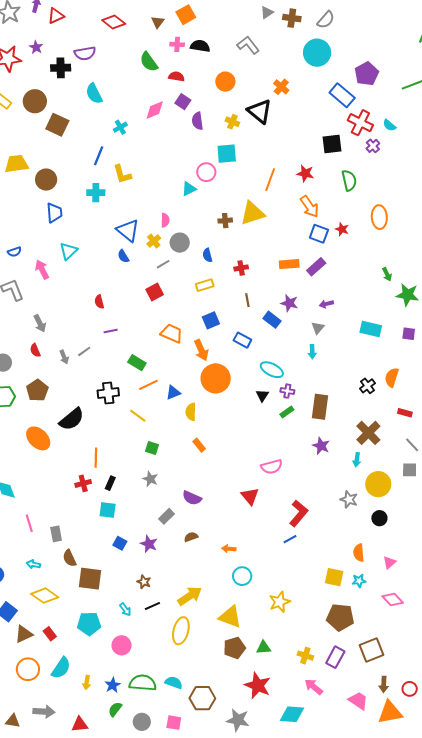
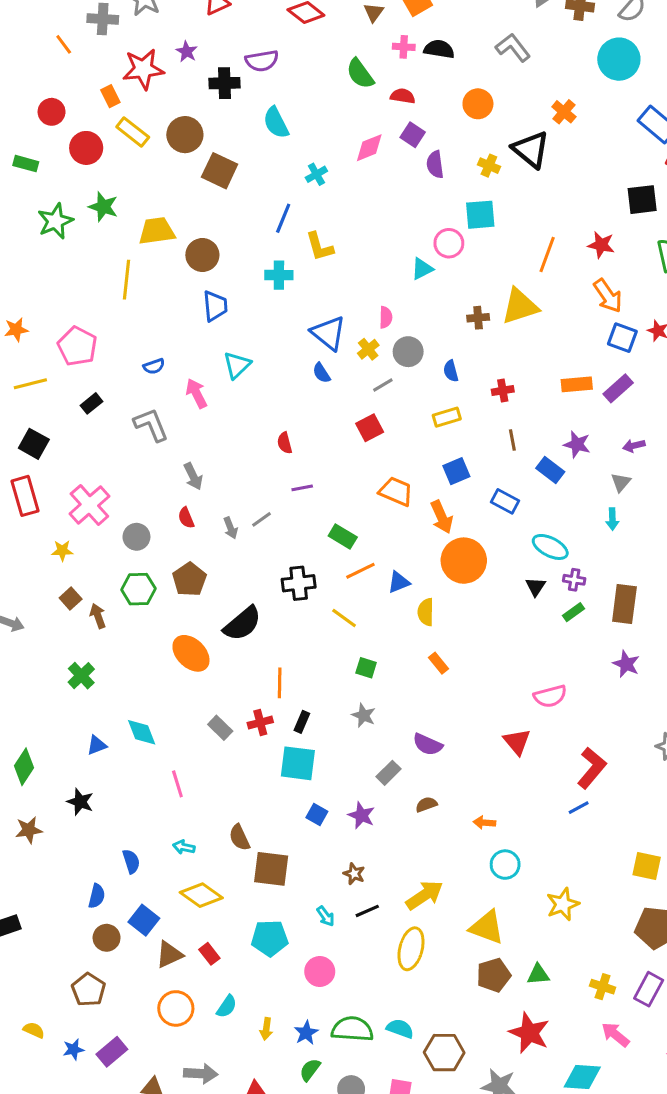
cyan square: (108, 510) -> (298, 763), size x1.4
gray rectangle: (56, 534) -> (220, 728), moved, turned -35
cyan semicircle: (61, 668) -> (227, 1006), size x0.7

